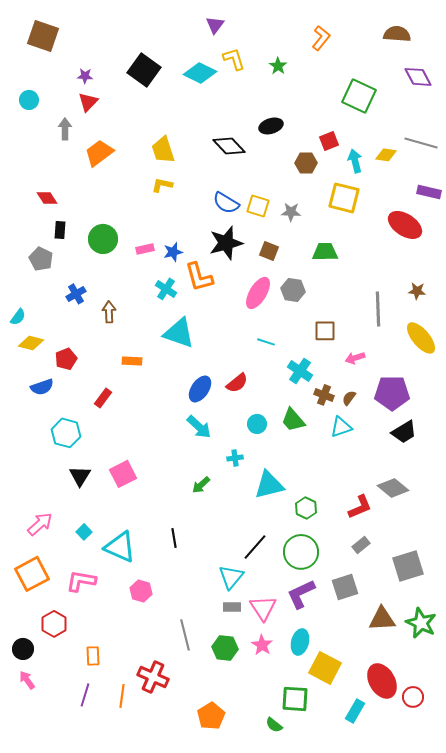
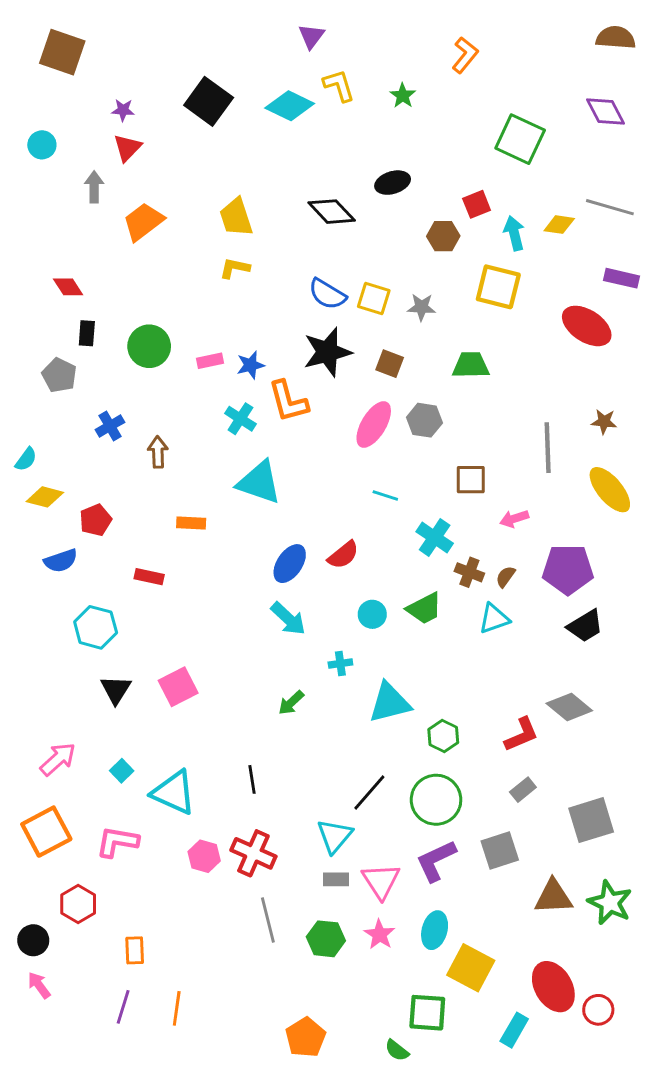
brown semicircle: (397, 34) -> (616, 38), moved
red rectangle: (103, 398) -> (149, 577), turned 66
green trapezoid: (293, 420) -> (424, 608), turned -76
red cross: (153, 677) -> (253, 853), moved

